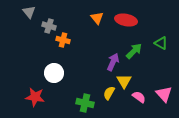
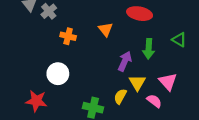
orange triangle: (97, 18) -> (105, 29), moved
gray cross: (49, 26) -> (49, 11), moved, turned 32
green arrow: (134, 51) -> (149, 49), turned 138
pink triangle: (164, 94) -> (168, 82), moved

